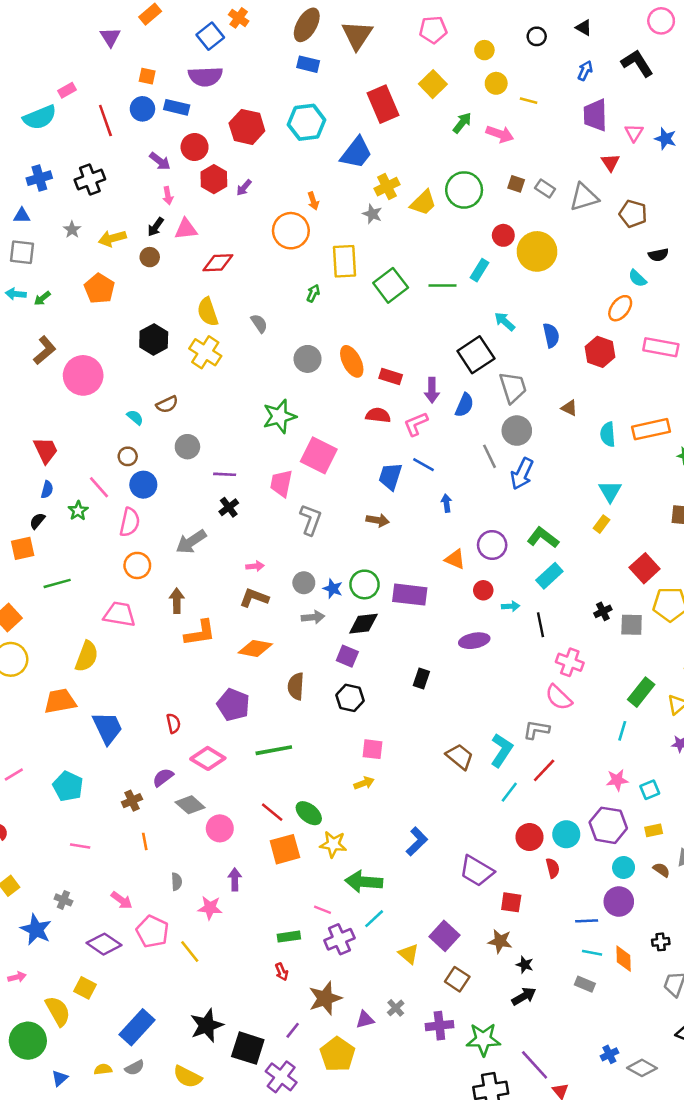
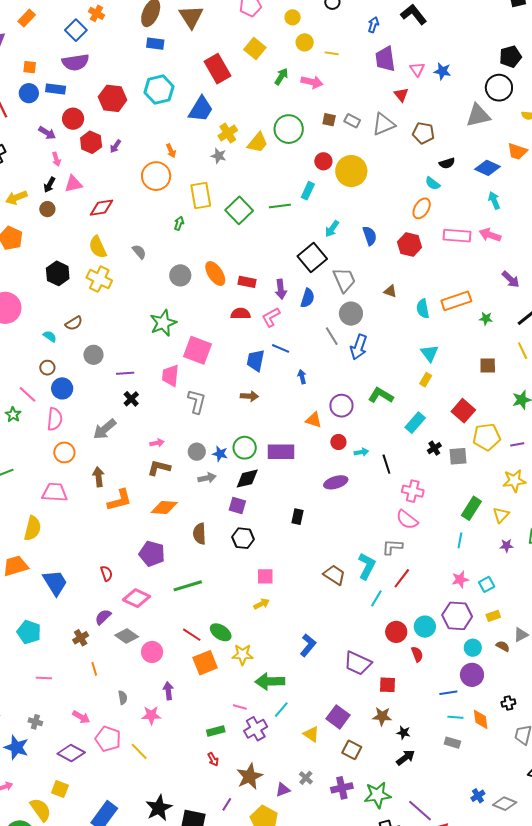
cyan arrow: (505, 321) -> (332, 229), turned -90
cyan rectangle: (549, 576) -> (415, 423), moved

